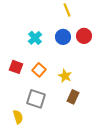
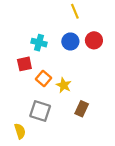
cyan cross: (35, 38) -> (39, 43), turned -32
red square: (16, 67) -> (24, 64), moved, turned -32
yellow star: (65, 76) -> (64, 85), moved

